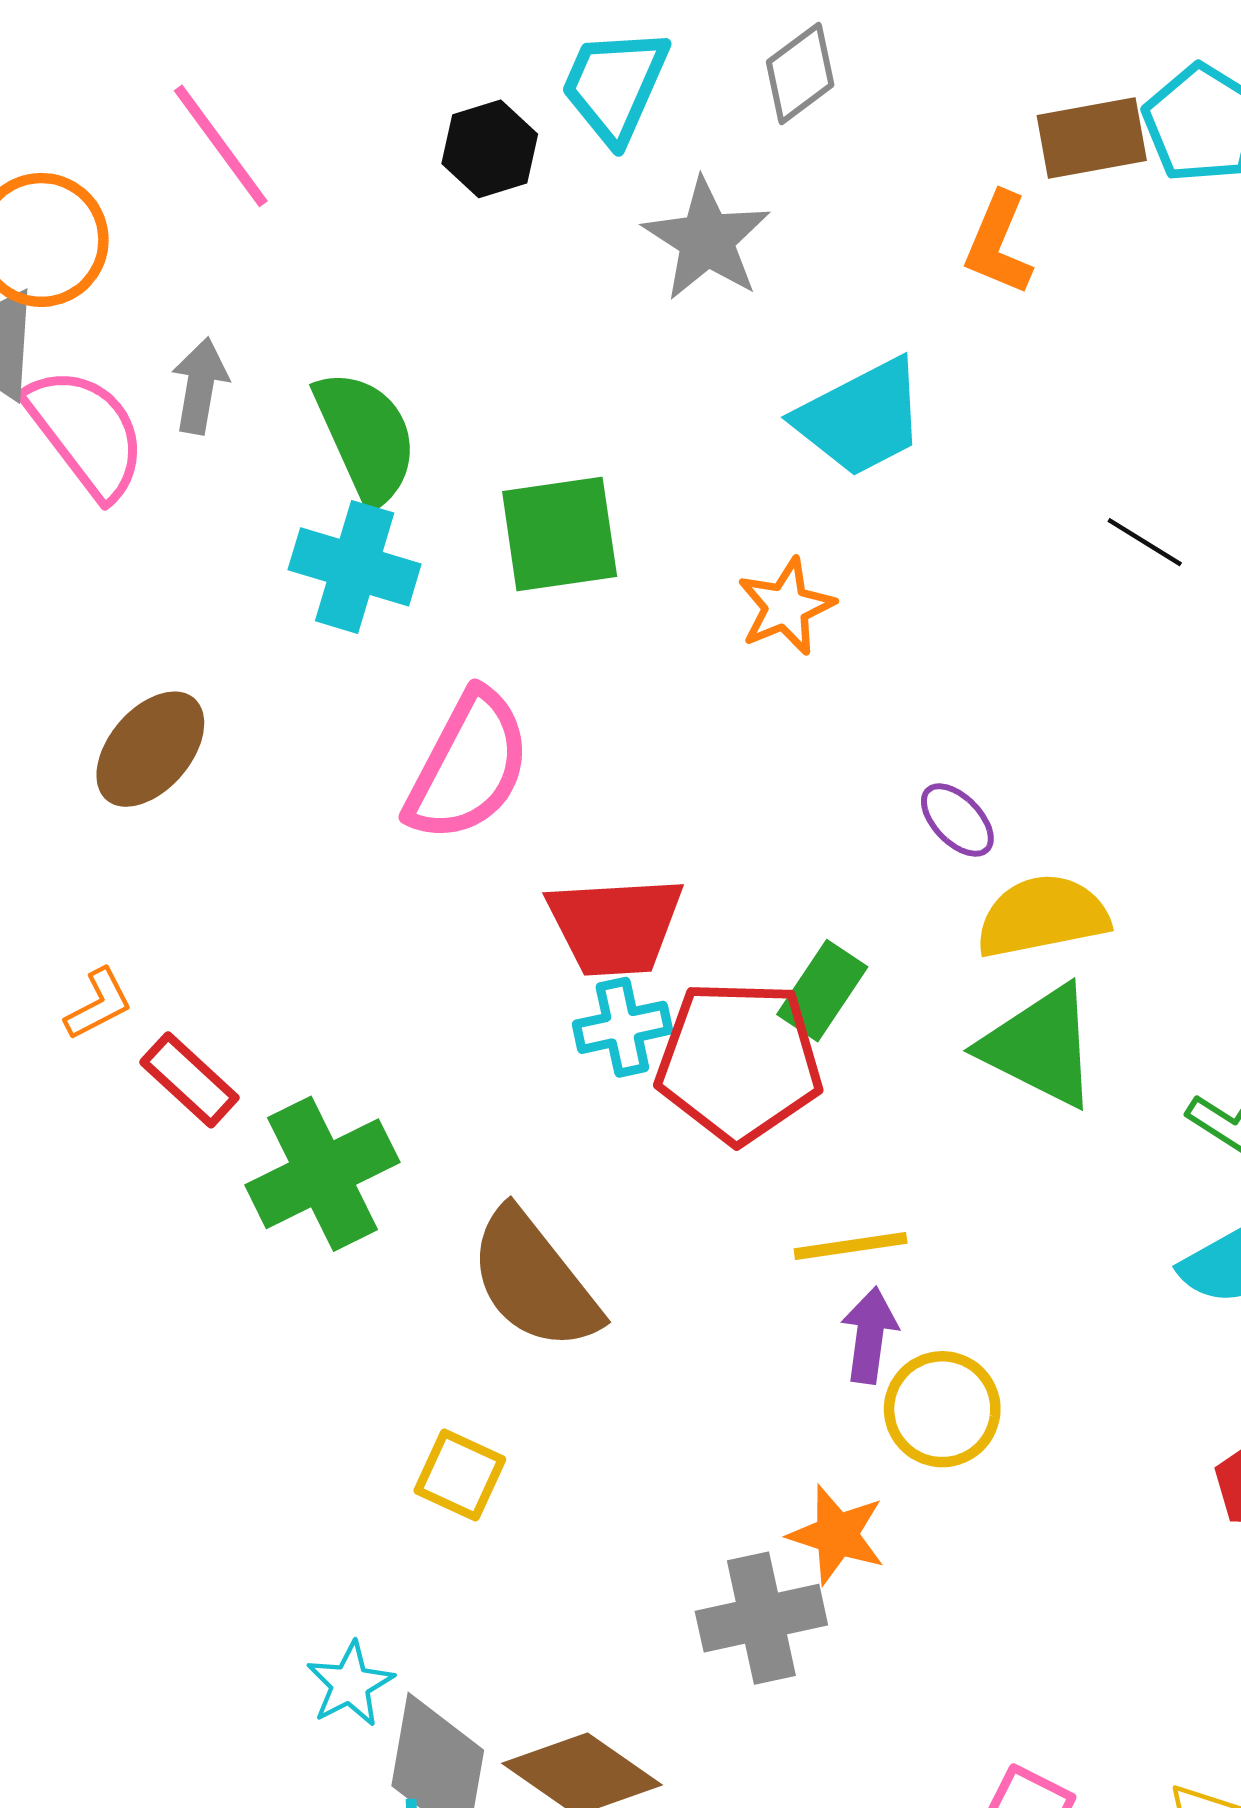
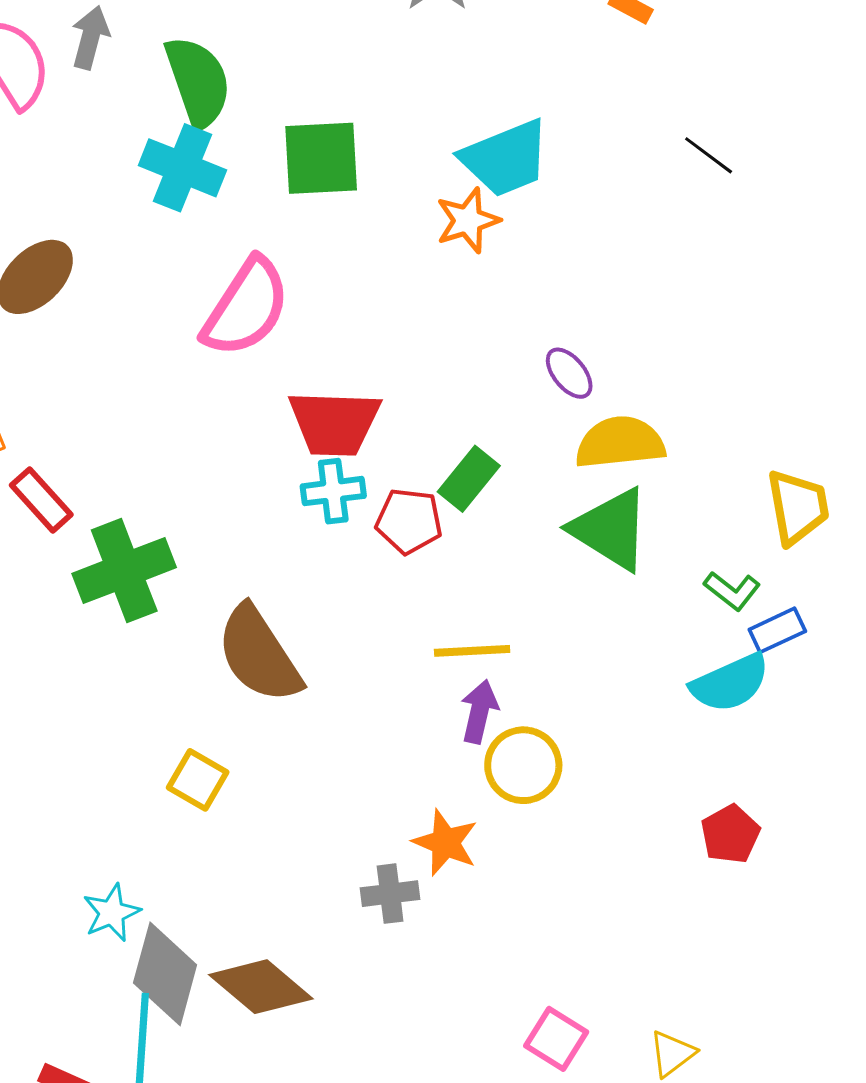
cyan trapezoid: (861, 418) -> (505, 158), moved
black line: (1145, 542) -> (709, 155), moved
red pentagon: (739, 1062) -> (409, 521), size x0.6
gray cross: (761, 1618) -> (390, 894), size x0.7

